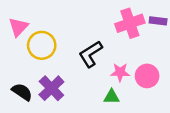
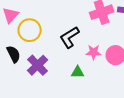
black semicircle: (22, 92) -> (14, 54), moved, turned 30
green triangle: (112, 97) -> (78, 72), moved

